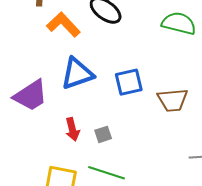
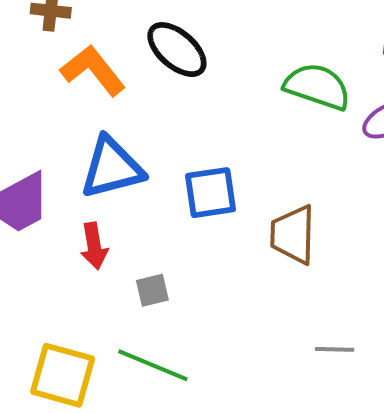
brown trapezoid: (173, 100) -> (293, 235), turned 92
red arrow: (72, 129) -> (94, 246), moved

